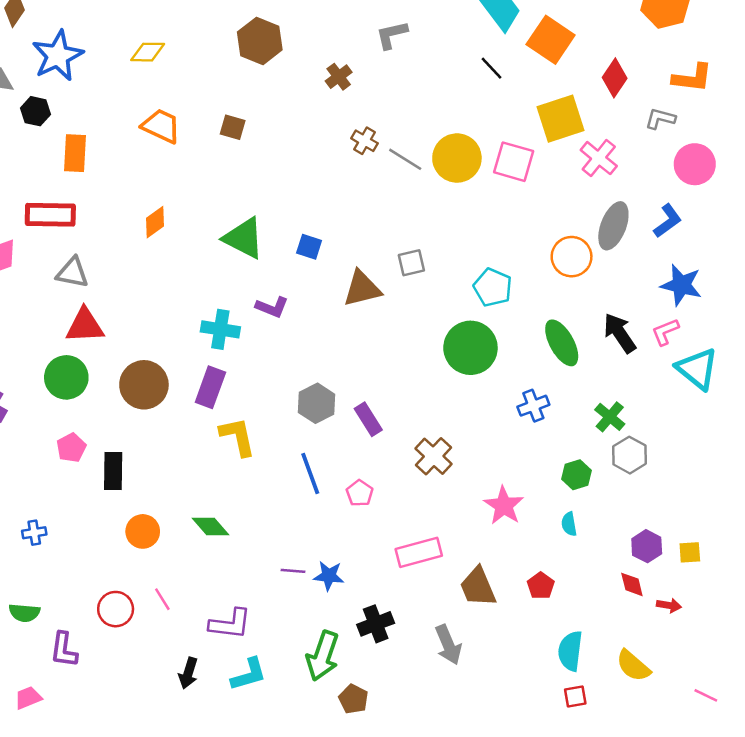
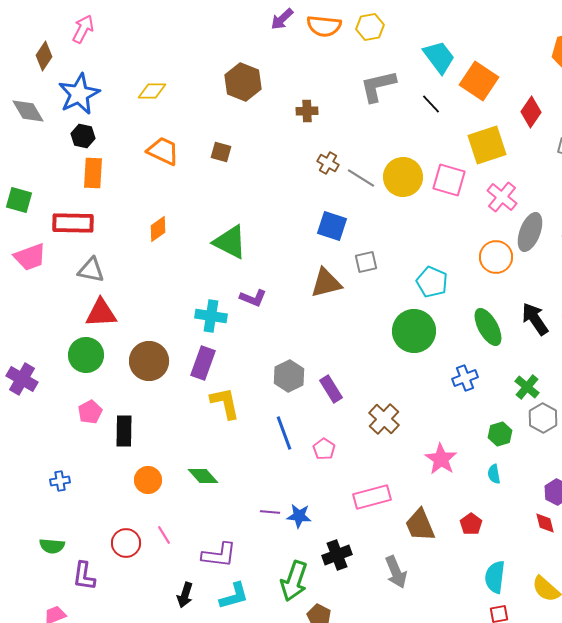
gray L-shape: (392, 35) -> (378, 86), moved, size x1.4
brown cross: (339, 77) -> (307, 111), turned 35
black hexagon: (35, 111) -> (83, 136), moved
pink cross: (599, 158) -> (502, 197), moved
blue square: (309, 247) -> (332, 226), moved, size x1.4

